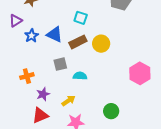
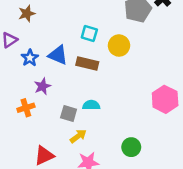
brown rectangle: (78, 42) -> (87, 63), turned 42
yellow circle: (101, 44) -> (119, 46), moved
gray square: (60, 64) -> (69, 114), moved, turned 32
purple star: (43, 94) -> (42, 86), moved

